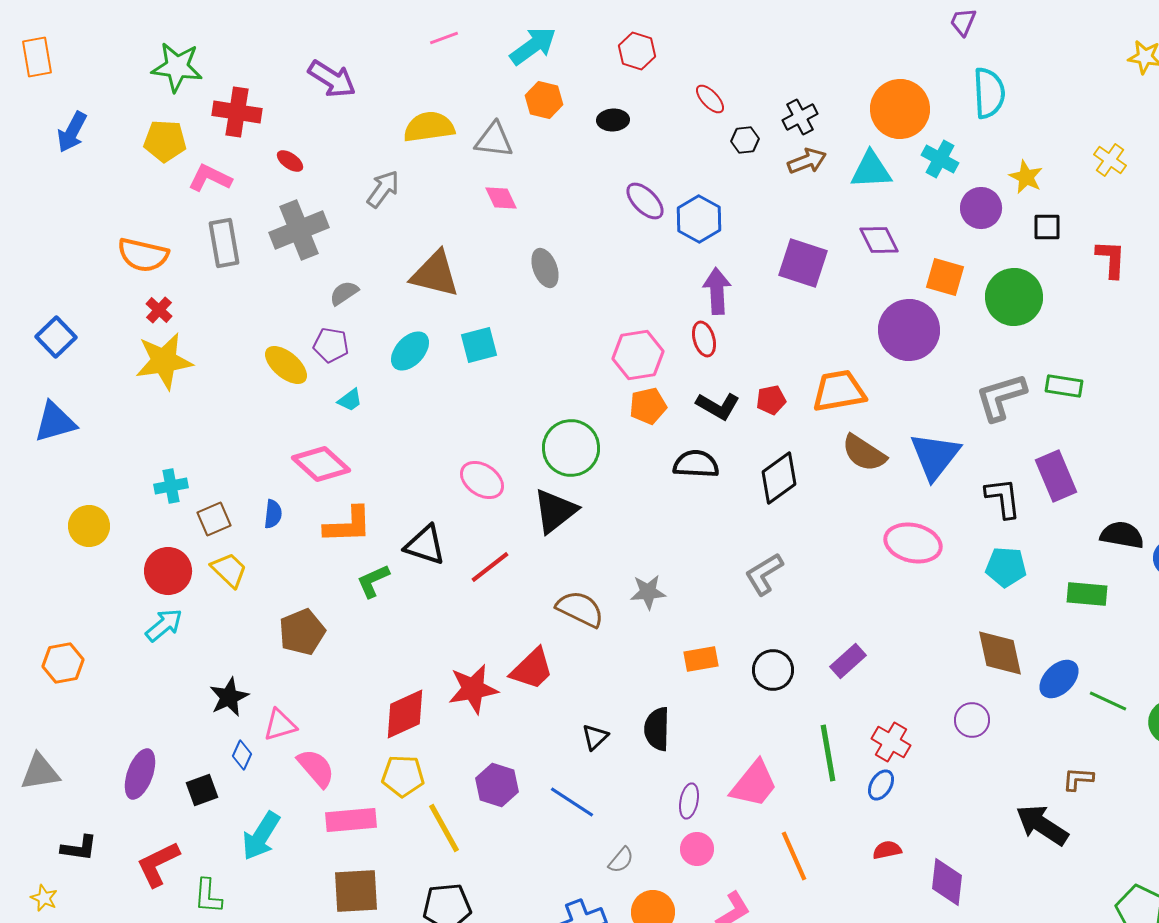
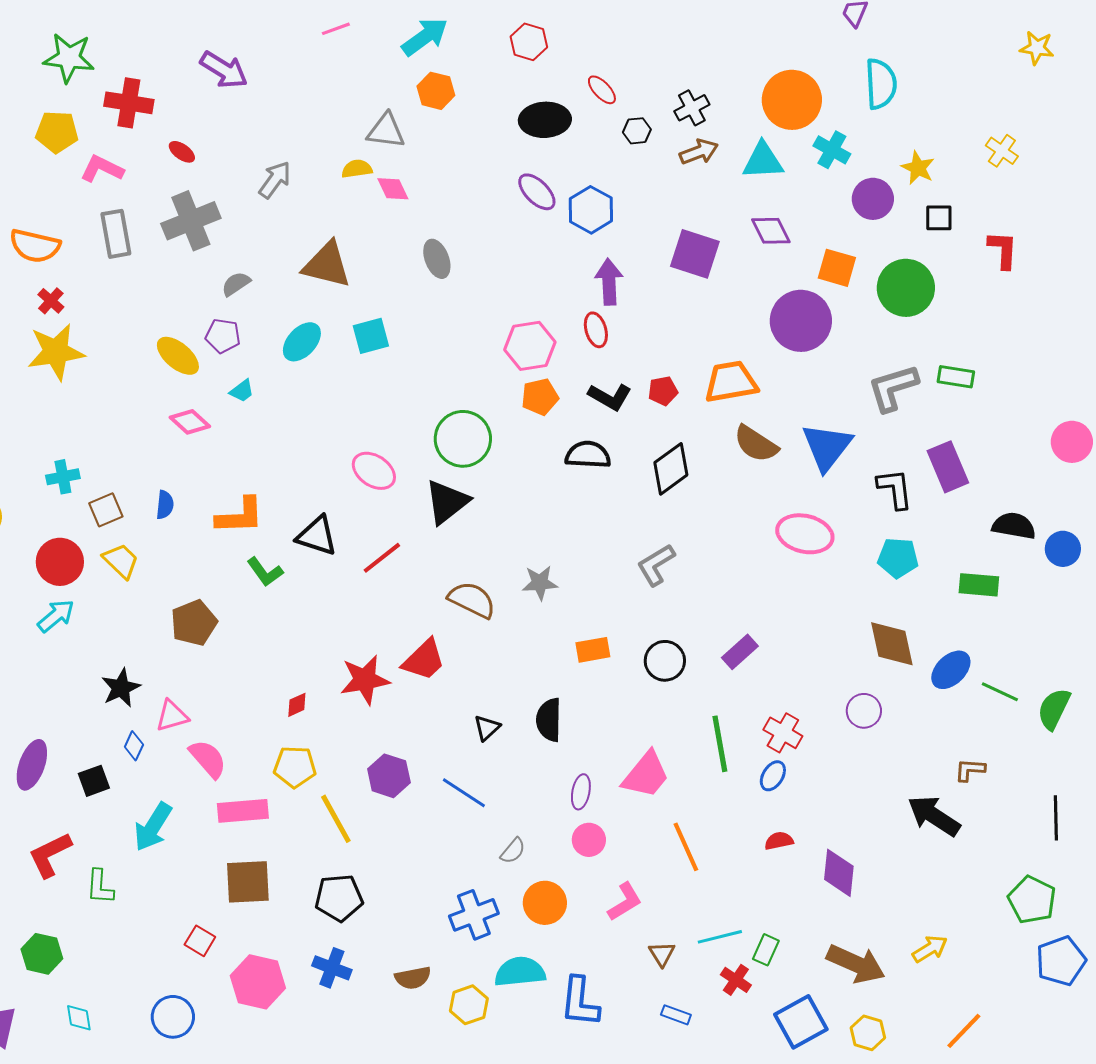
black ellipse: (613, 120) -> (545, 120), moved, size x1.6
yellow semicircle: (429, 127) -> (357, 169), moved, size x0.6
pink diamond: (321, 464) -> (190, 422), moved, size x0.7
green L-shape: (373, 581) -> (265, 572), turned -102
red diamond: (405, 714) -> (297, 705), size x0.5

